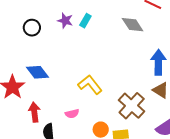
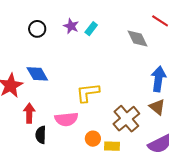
yellow L-shape: (90, 85) -> (88, 93), turned -65
pink semicircle: (72, 114) -> (66, 119), size x1.6

